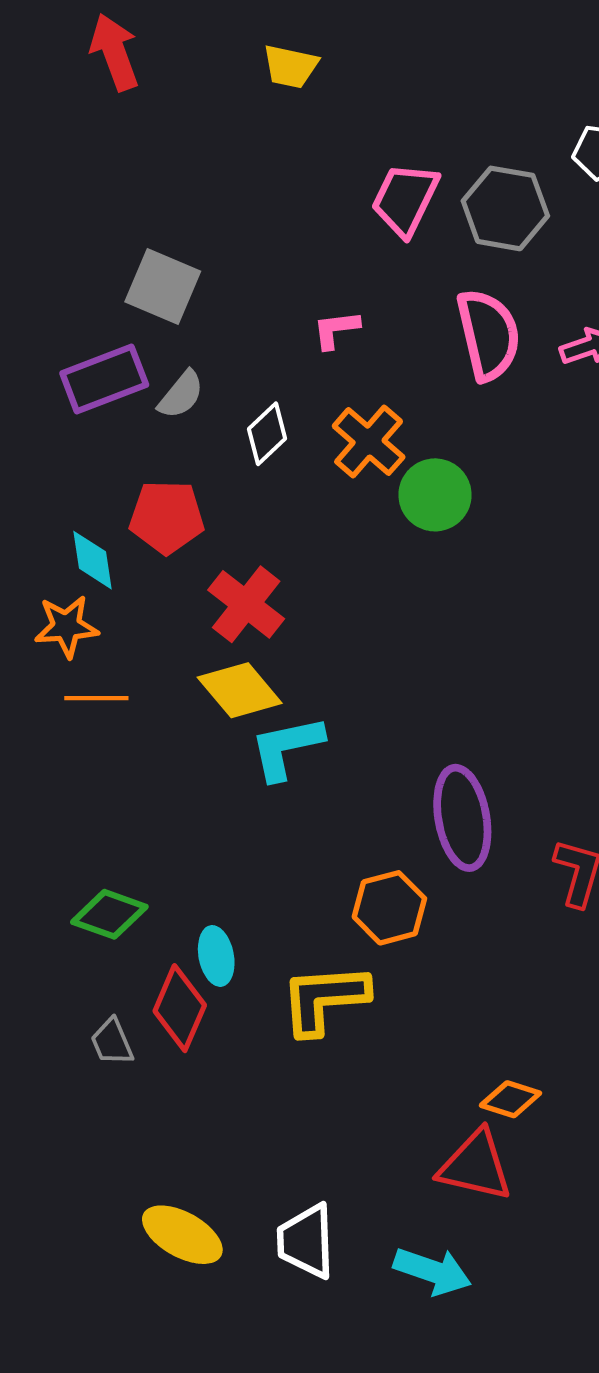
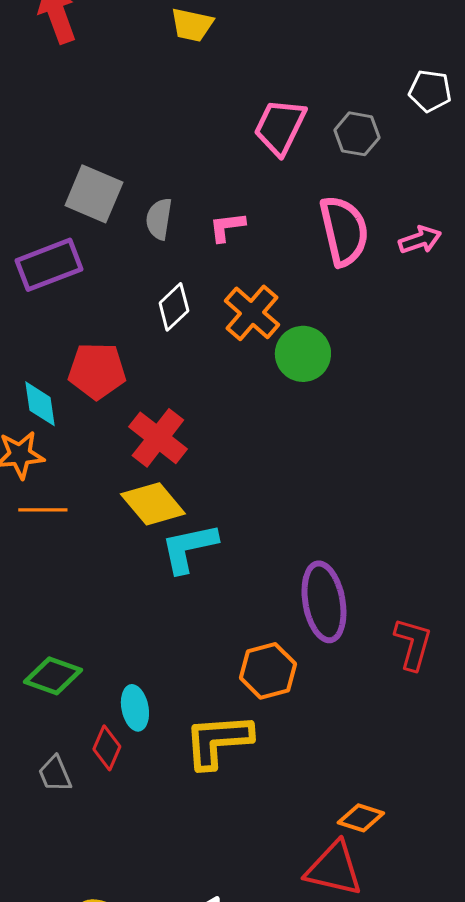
gray hexagon: (505, 208) -> (357, 134), size x0.7
gray semicircle: (181, 395) -> (159, 219), moved, turned 150
red diamond: (180, 1008) -> (107, 748), size x0.7

